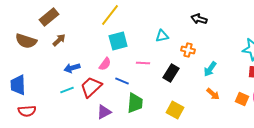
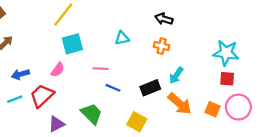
orange cross: (188, 50) -> (162, 46), moved
black rectangle: (171, 73) -> (150, 88), moved, turned 36
blue line: (122, 81) -> (113, 88), moved
orange arrow: (213, 94) -> (180, 104), size x1.6
green trapezoid: (135, 103) -> (92, 114), turned -50

